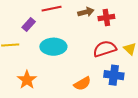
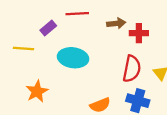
red semicircle: (105, 49) -> (132, 69), turned 110

